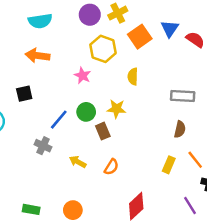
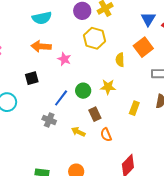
orange square: (140, 37) -> (143, 47), moved
pink star: (82, 76) -> (64, 59), moved
brown rectangle: (103, 131) -> (95, 114), moved
yellow rectangle: (169, 165) -> (134, 108), moved
orange semicircle: (111, 167) -> (106, 135), turned 128

